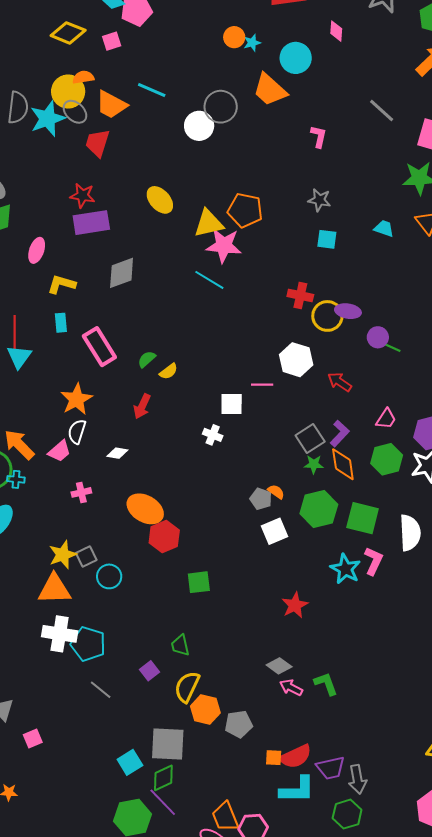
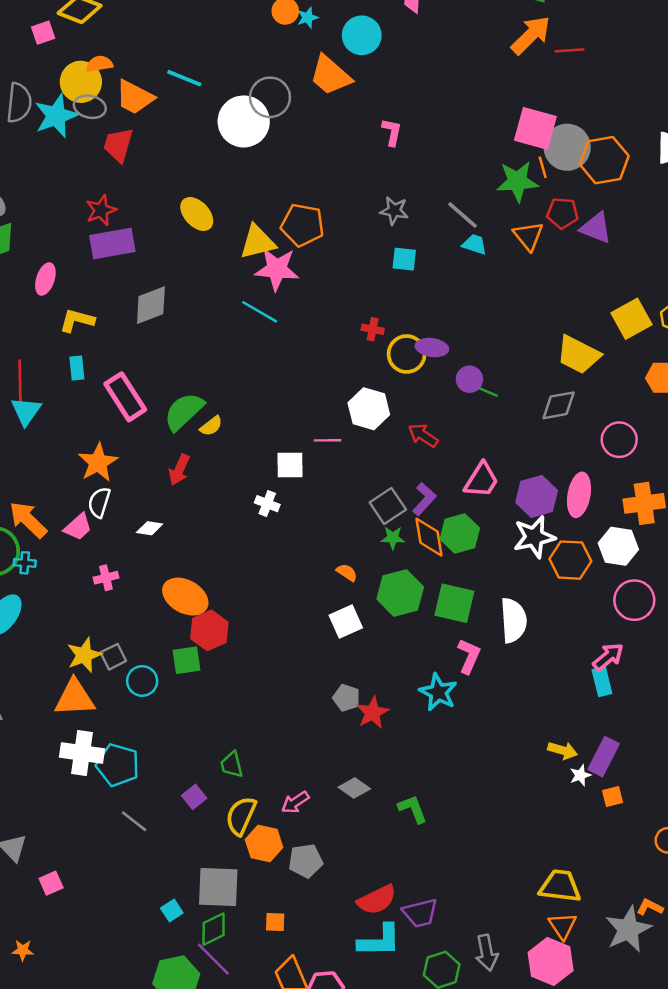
pink square: (112, 41) -> (43, 33), moved
gray line: (382, 111) -> (462, 215), moved
gray ellipse: (75, 112) -> (90, 107), turned -30
white circle: (199, 126) -> (244, 121), size x1.4
red star: (83, 196) -> (101, 210), turned -30
red cross: (300, 296) -> (373, 329), size x0.7
green semicircle: (147, 359) -> (184, 411), size x1.8
pink trapezoid: (386, 419) -> (481, 480), size x1.4
green hexagon: (387, 459) -> (460, 534), moved
gray pentagon: (261, 499) -> (346, 698), moved
cyan star: (345, 569) -> (438, 692), moved
green square: (199, 582) -> (187, 660), moved
pink arrow: (291, 688) -> (295, 802), moved, turned -60
orange square: (274, 758) -> (275, 922), moved
cyan square: (130, 762) -> (172, 911), size x0.7
gray arrow: (357, 779) -> (487, 953), moved

